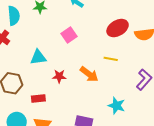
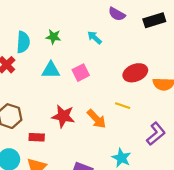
cyan triangle: (38, 57) -> (51, 70), moved
red star: (59, 76) -> (63, 116), size x1.5

